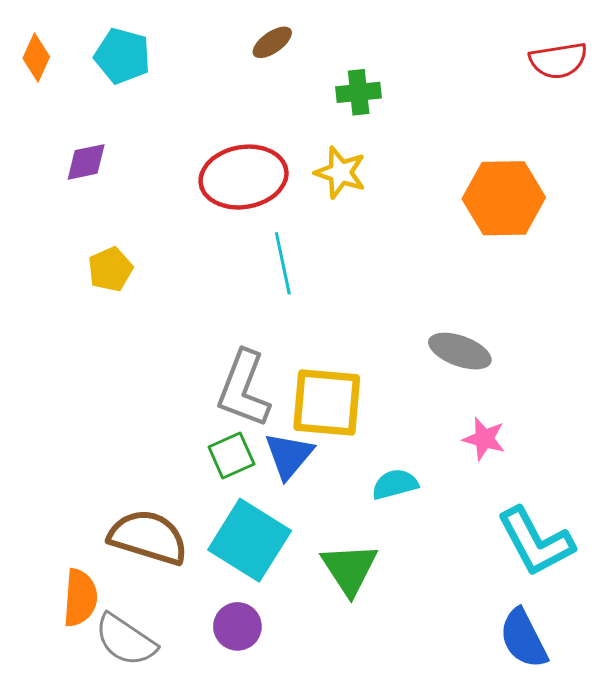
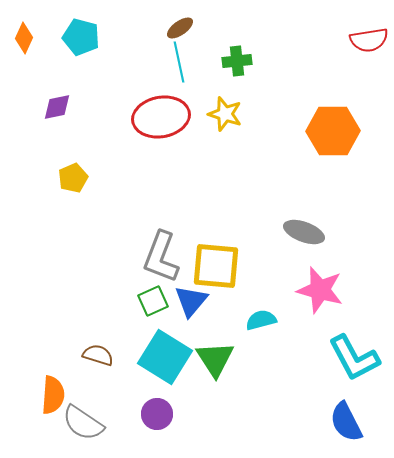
cyan line: (283, 263) -> (179, 62), moved
pink star: (484, 439) -> (320, 290), size x1.6
brown semicircle: (148, 537) -> (98, 355), size x0.6
green triangle: (349, 569) -> (215, 359), moved

